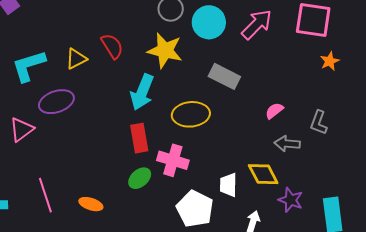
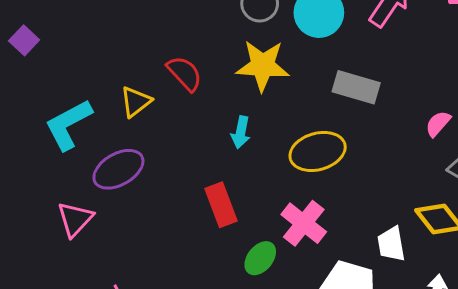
cyan arrow: (142, 92) -> (241, 132), size x0.6
red rectangle: (139, 138) -> (221, 205), moved
pink cross: (173, 160) -> (304, 223), turned 32

